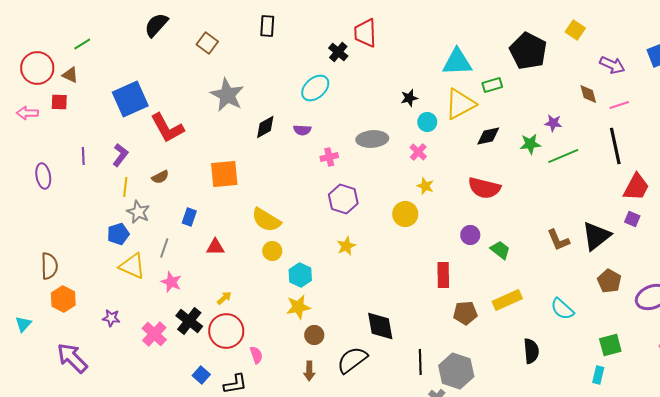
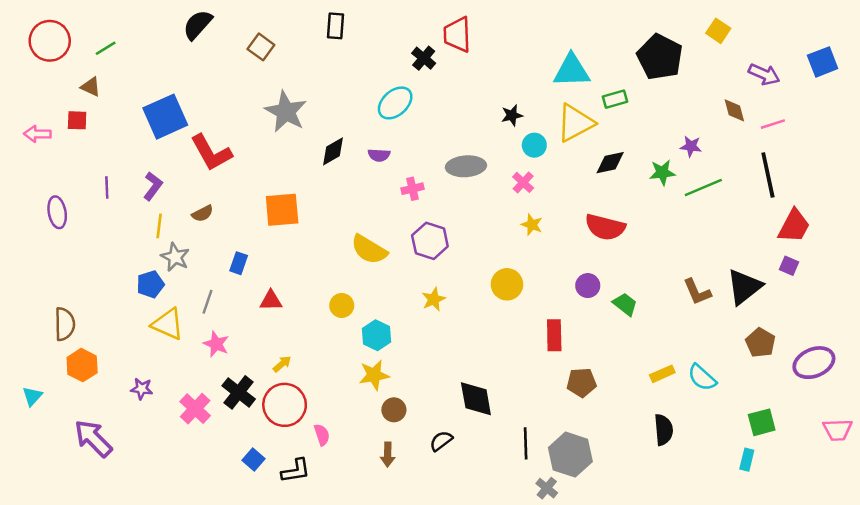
red circle: (37, 68) -> (50, 41), moved
yellow circle: (405, 214) -> (507, 284), moved
yellow semicircle: (266, 220) -> (369, 250), moved
yellow rectangle: (507, 300) -> (662, 374), moved, size x0.7
black semicircle: (352, 360) -> (441, 441), size x0.6

